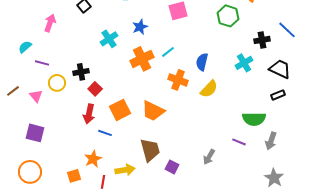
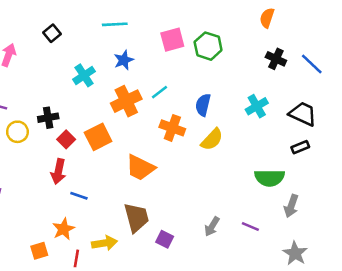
green hexagon: (228, 16) -> (208, 46), moved
black cross: (262, 40) -> (276, 59), moved, turned 35
orange square: (120, 110) -> (98, 137), moved
purple line: (239, 142) -> (250, 226), moved

